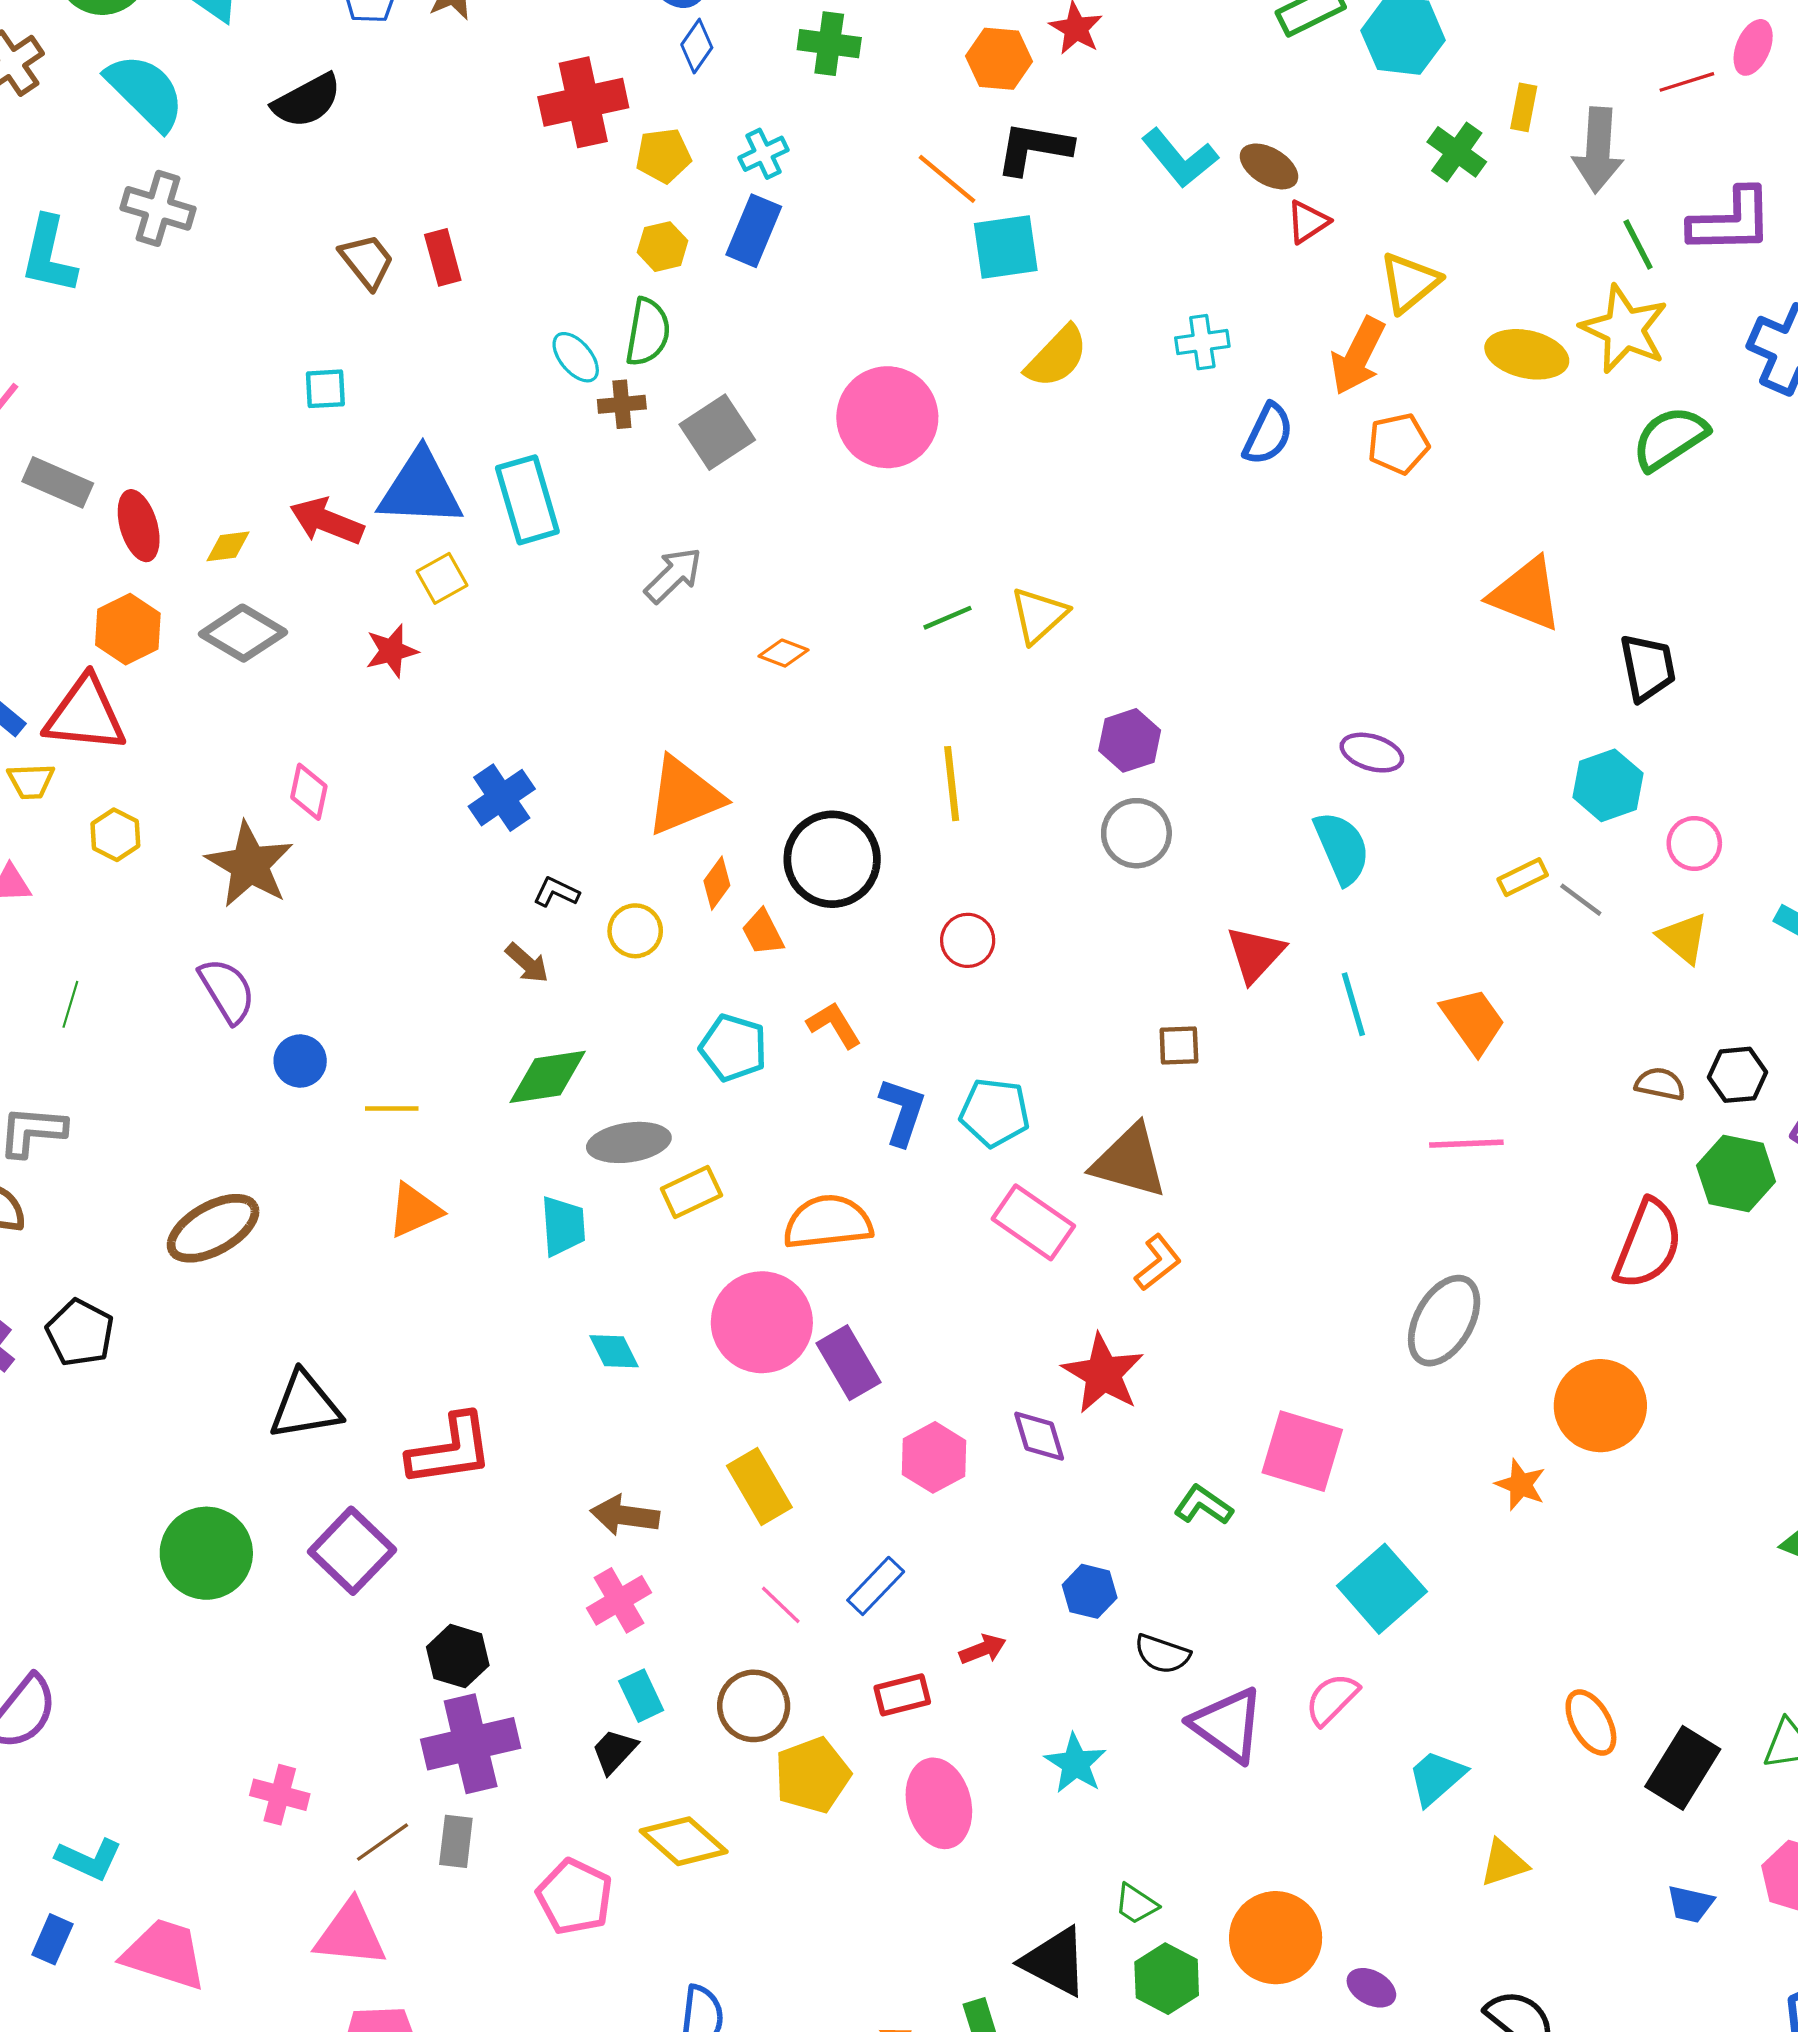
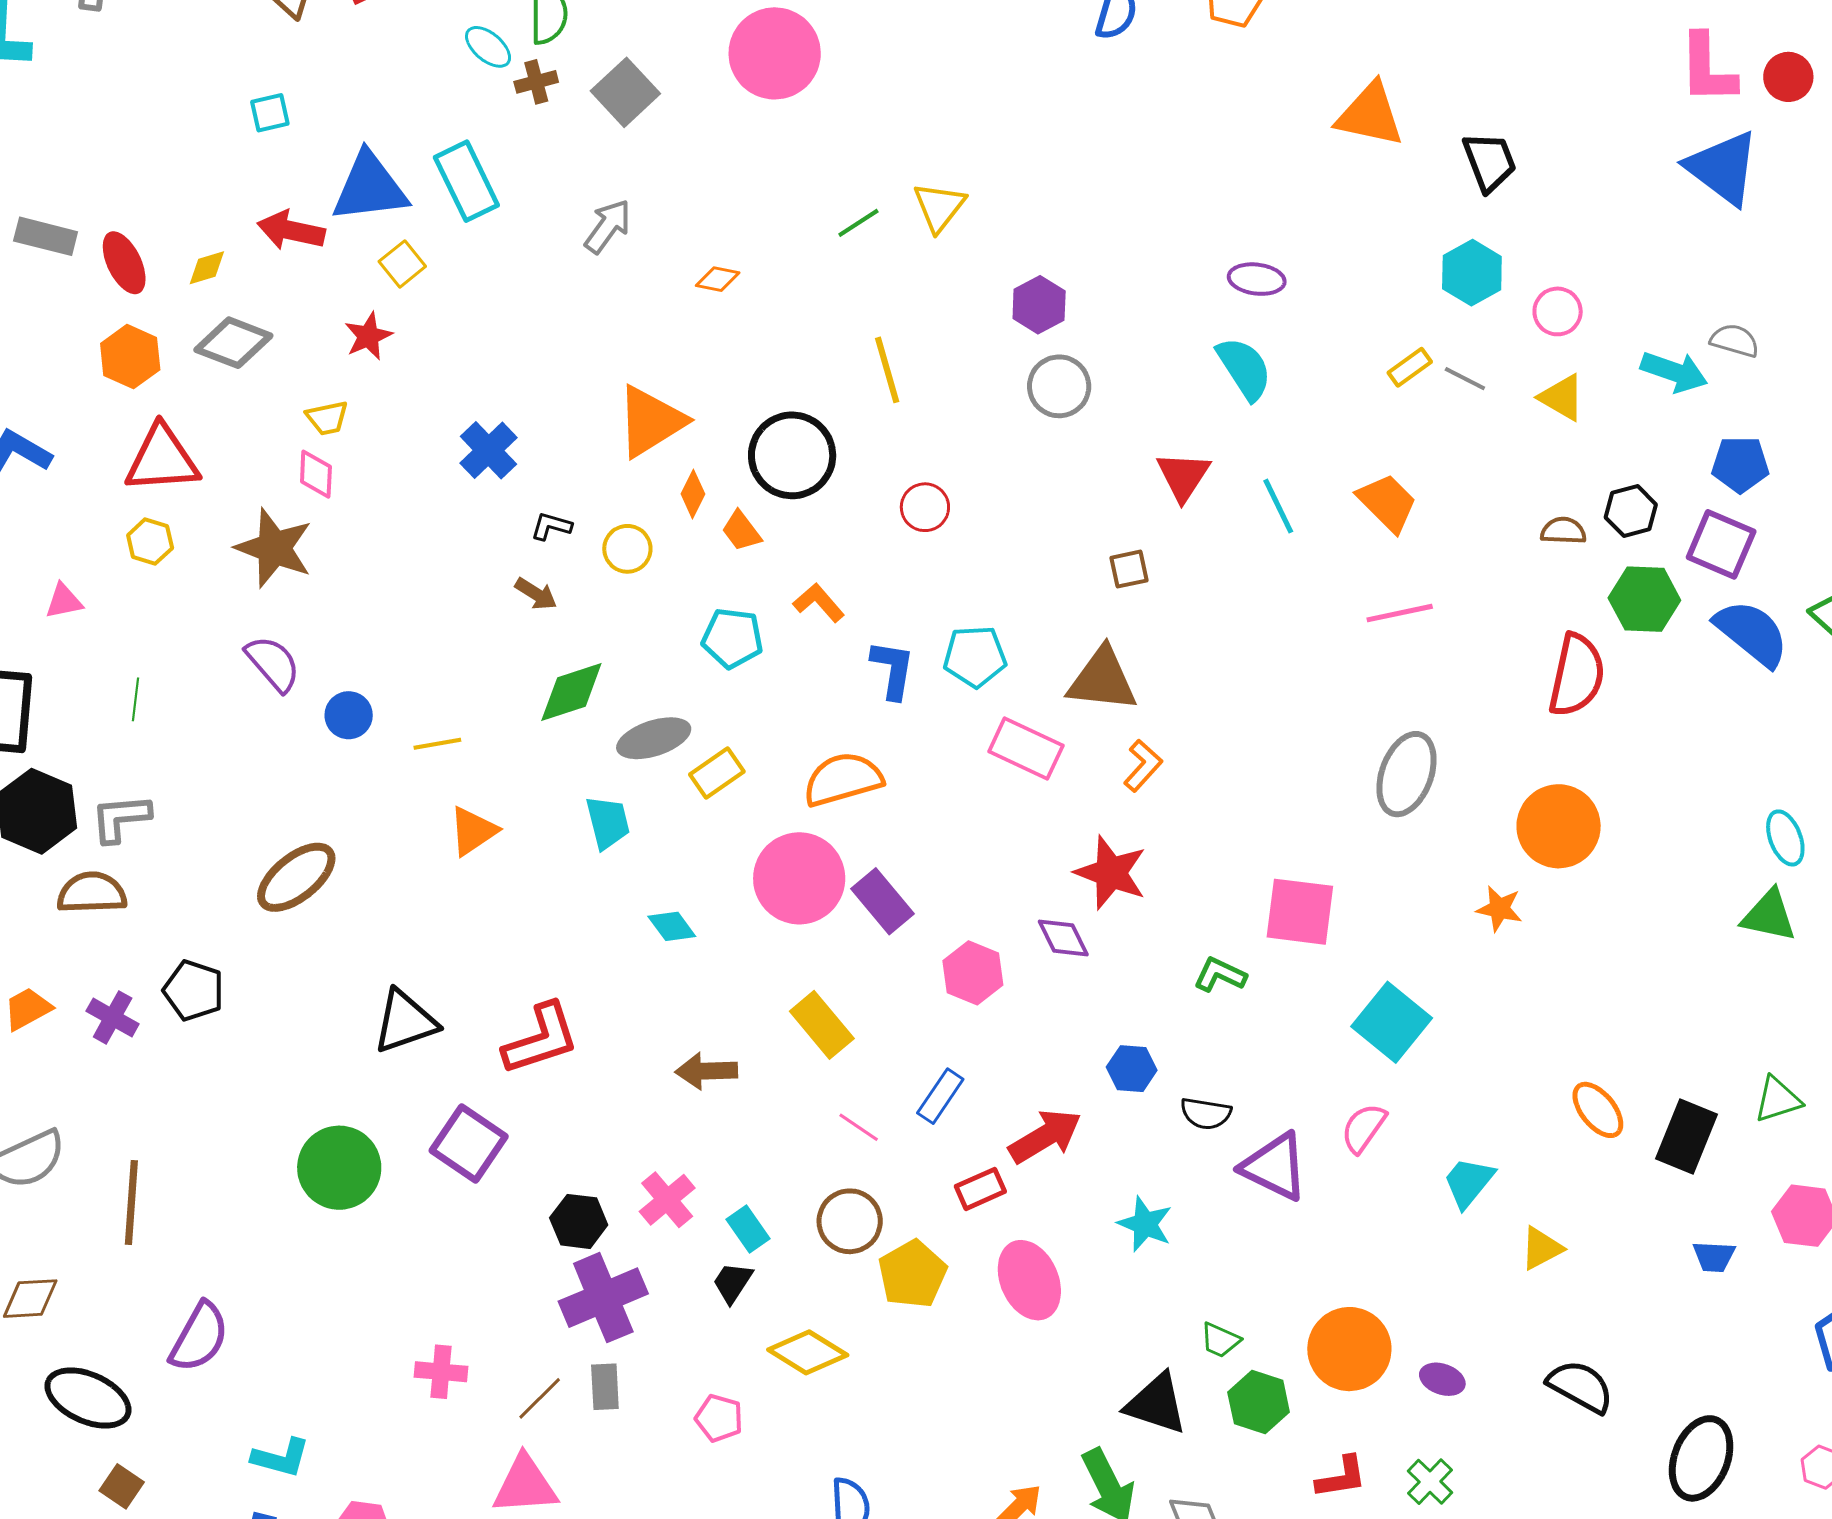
red triangle: (85, 715) -> (162, 459), moved
yellow trapezoid: (31, 781) -> (327, 418), moved
pink cross: (619, 1600) -> (667, 1200), moved
red arrow: (983, 1649) -> (1045, 1136), size x1.8
pink pentagon: (575, 1897) -> (719, 1418), size x0.7

